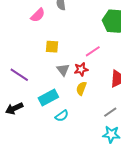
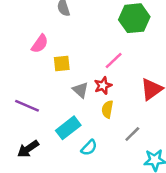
pink semicircle: (38, 15) -> (40, 44), moved
gray line: (110, 112) -> (132, 134), moved

